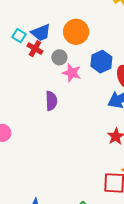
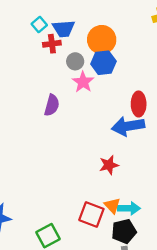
red cross: (35, 49) -> (52, 44), turned 35
blue hexagon: (101, 62) -> (103, 63), moved

